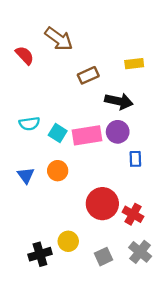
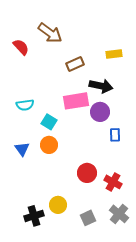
cyan square: (58, 133) -> (49, 122), moved
pink rectangle: (87, 135) -> (76, 101), moved
red circle: (102, 204) -> (87, 173), size x0.7

